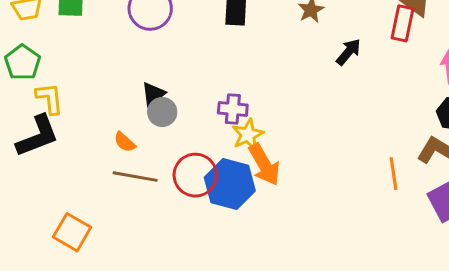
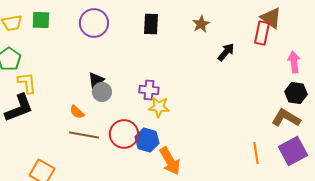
yellow star: (248, 135) -> (159, 107), turned 30
orange arrow: (264, 165) -> (170, 161), moved
orange line: (393, 174) -> (256, 153), moved
blue hexagon: (230, 184) -> (147, 140), size x0.7

